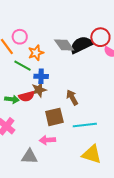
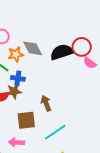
gray diamond: (64, 45) -> (33, 48), moved
cyan line: (85, 125) -> (55, 132), turned -35

